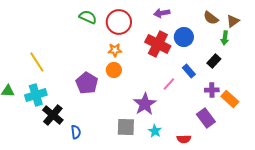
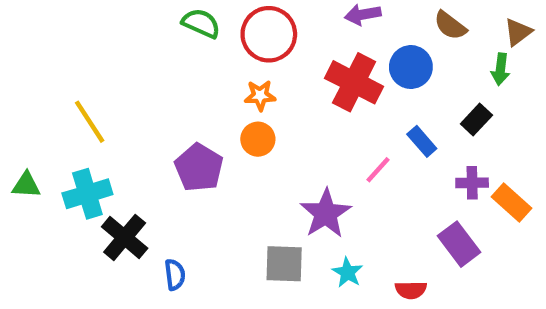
brown semicircle: (211, 18) -> (450, 25), moved

